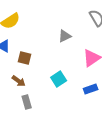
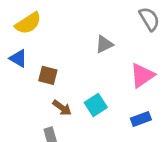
brown arrow: (19, 81) -> (62, 108), moved

